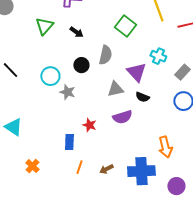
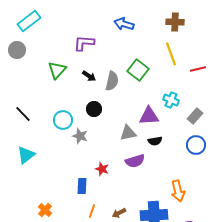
gray semicircle: (105, 55) -> (112, 81), moved
purple triangle: (136, 72) -> (149, 116), turned -50
black semicircle: (142, 97) -> (155, 141), turned -32
cyan triangle: (13, 127) -> (26, 155), moved, turned 48

